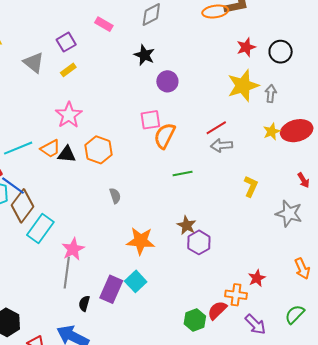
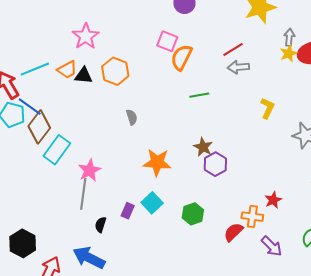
gray arrow: (271, 94) -> (289, 37), moved
pink square: (150, 120) -> (167, 41), turned 30
purple rectangle: (111, 289) -> (128, 211), size x0.6
green hexagon: (195, 320) -> (193, 214), moved

